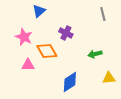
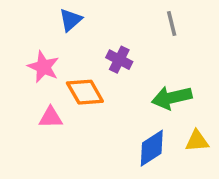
gray line: (103, 14) -> (172, 23), moved
green arrow: (95, 54) -> (172, 98), size x1.5
blue diamond: (70, 82) -> (152, 148), moved

